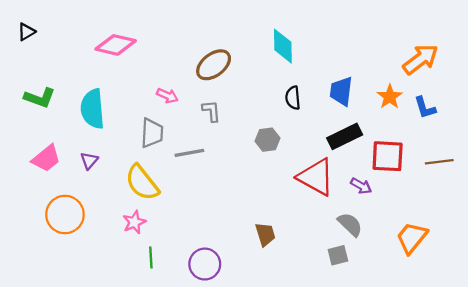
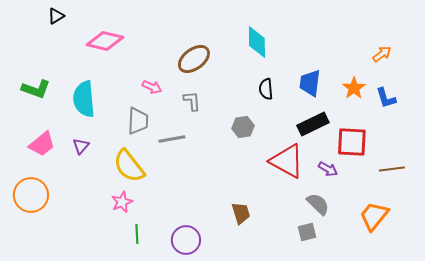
black triangle: (26, 32) -> (56, 16), moved
orange arrow: (421, 59) -> (382, 54), size x0.6
brown line: (439, 162) -> (392, 169), moved
orange circle: (65, 215) -> (31, 195), moved

